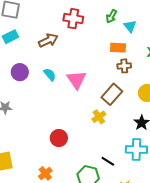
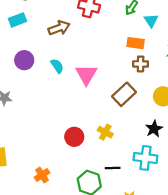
yellow cross: (99, 117) -> (105, 132), moved, turned -32
red circle: (59, 138) -> (74, 137), moved
black line: (108, 161) -> (113, 168), turned -40

